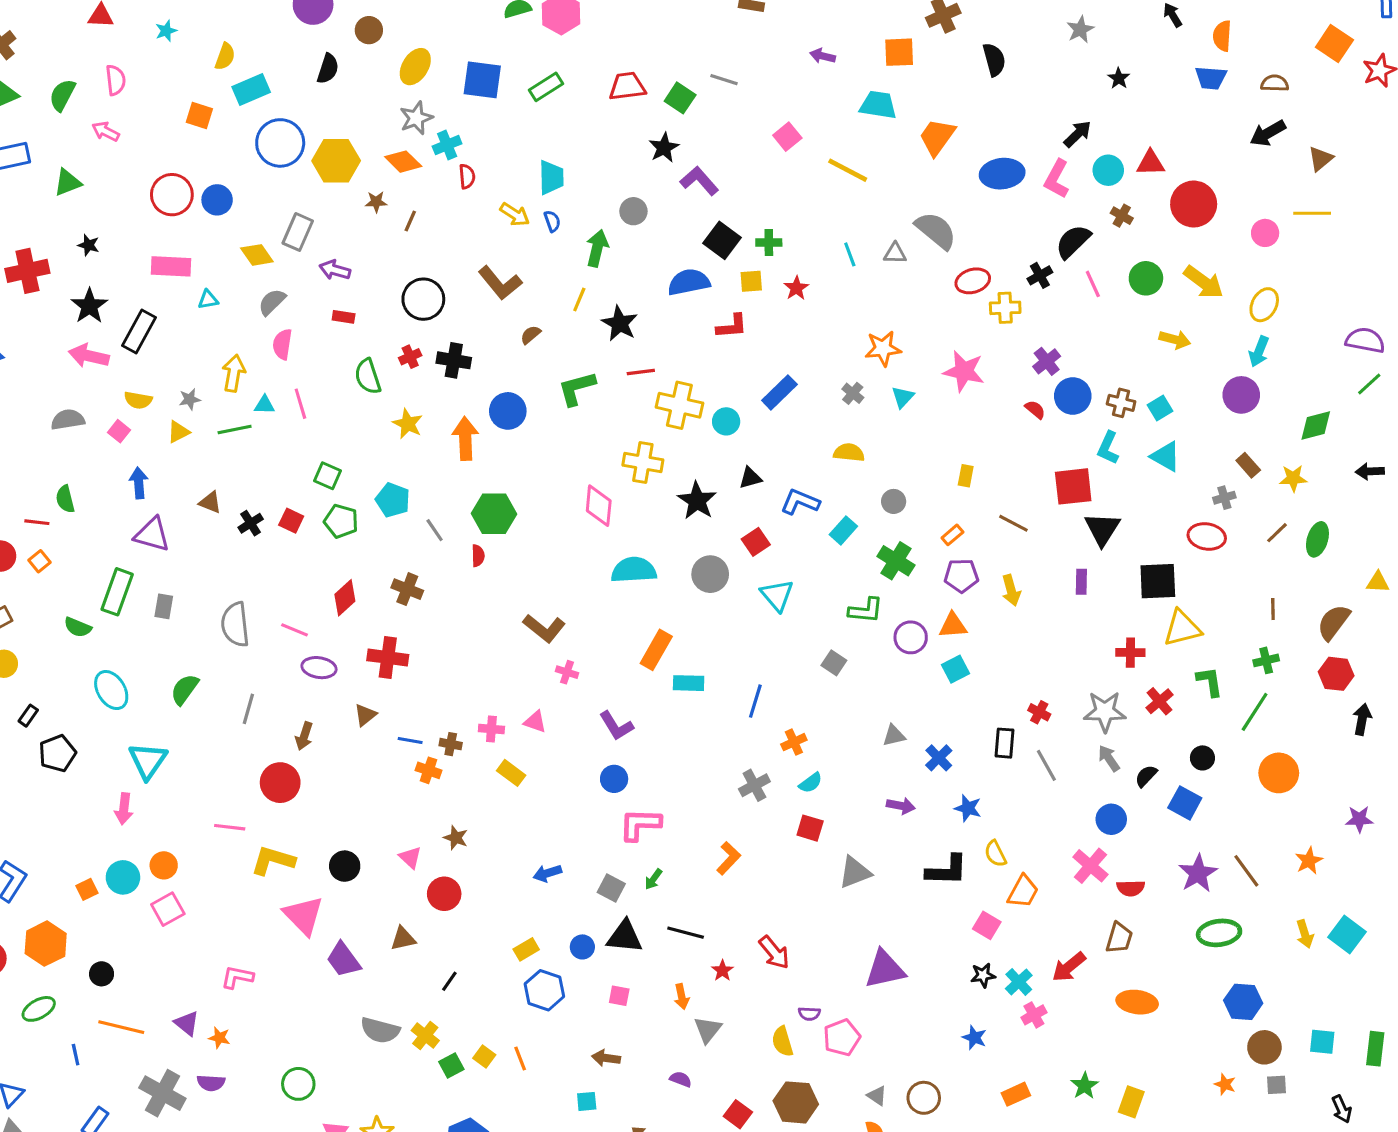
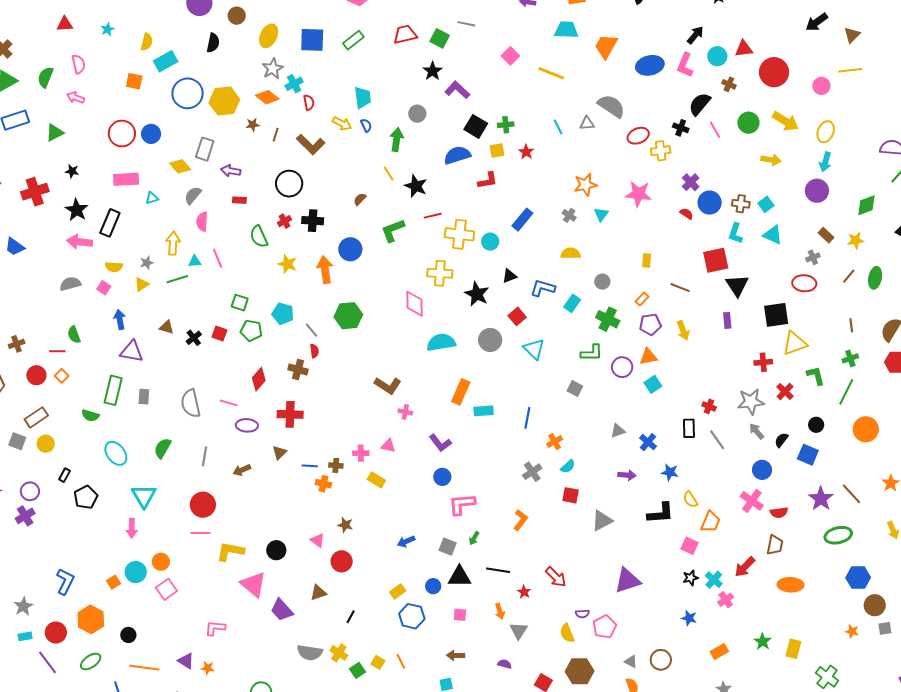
black cross: (1040, 275) -> (681, 128), turned -35
brown L-shape: (500, 283) -> (311, 144), moved
yellow line: (579, 299) -> (389, 173), turned -49
red semicircle: (478, 556) -> (314, 351), moved
brown arrow: (304, 736) -> (242, 470), turned 54
red circle: (280, 783) -> (203, 505), moved

